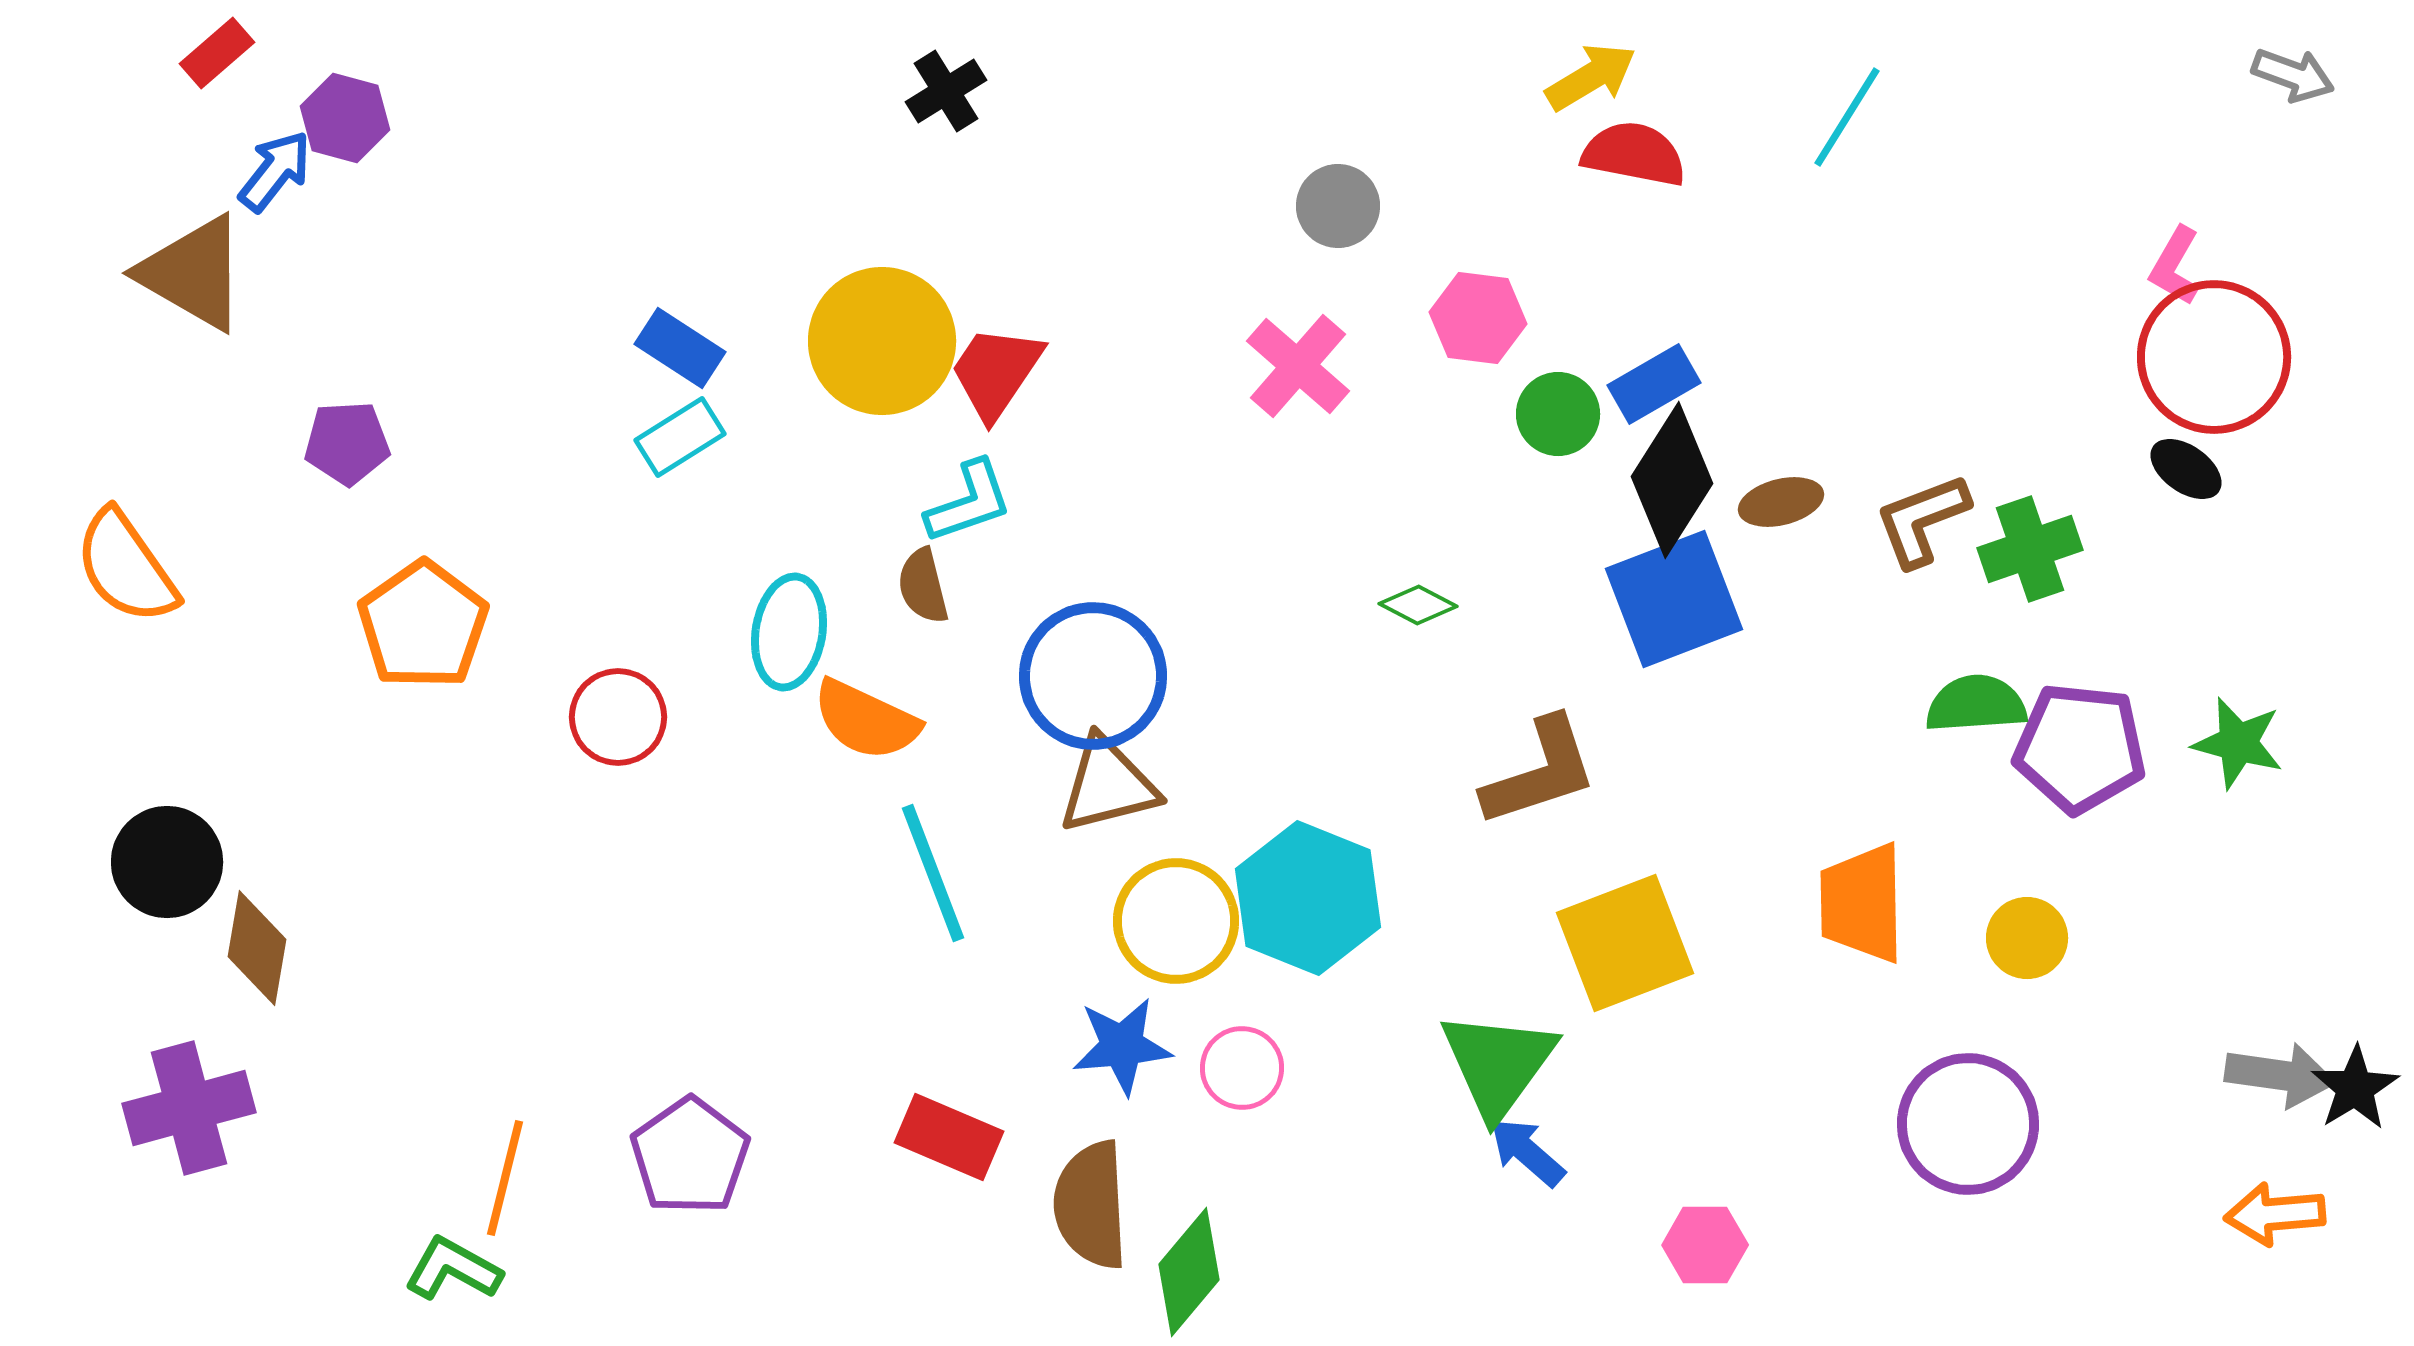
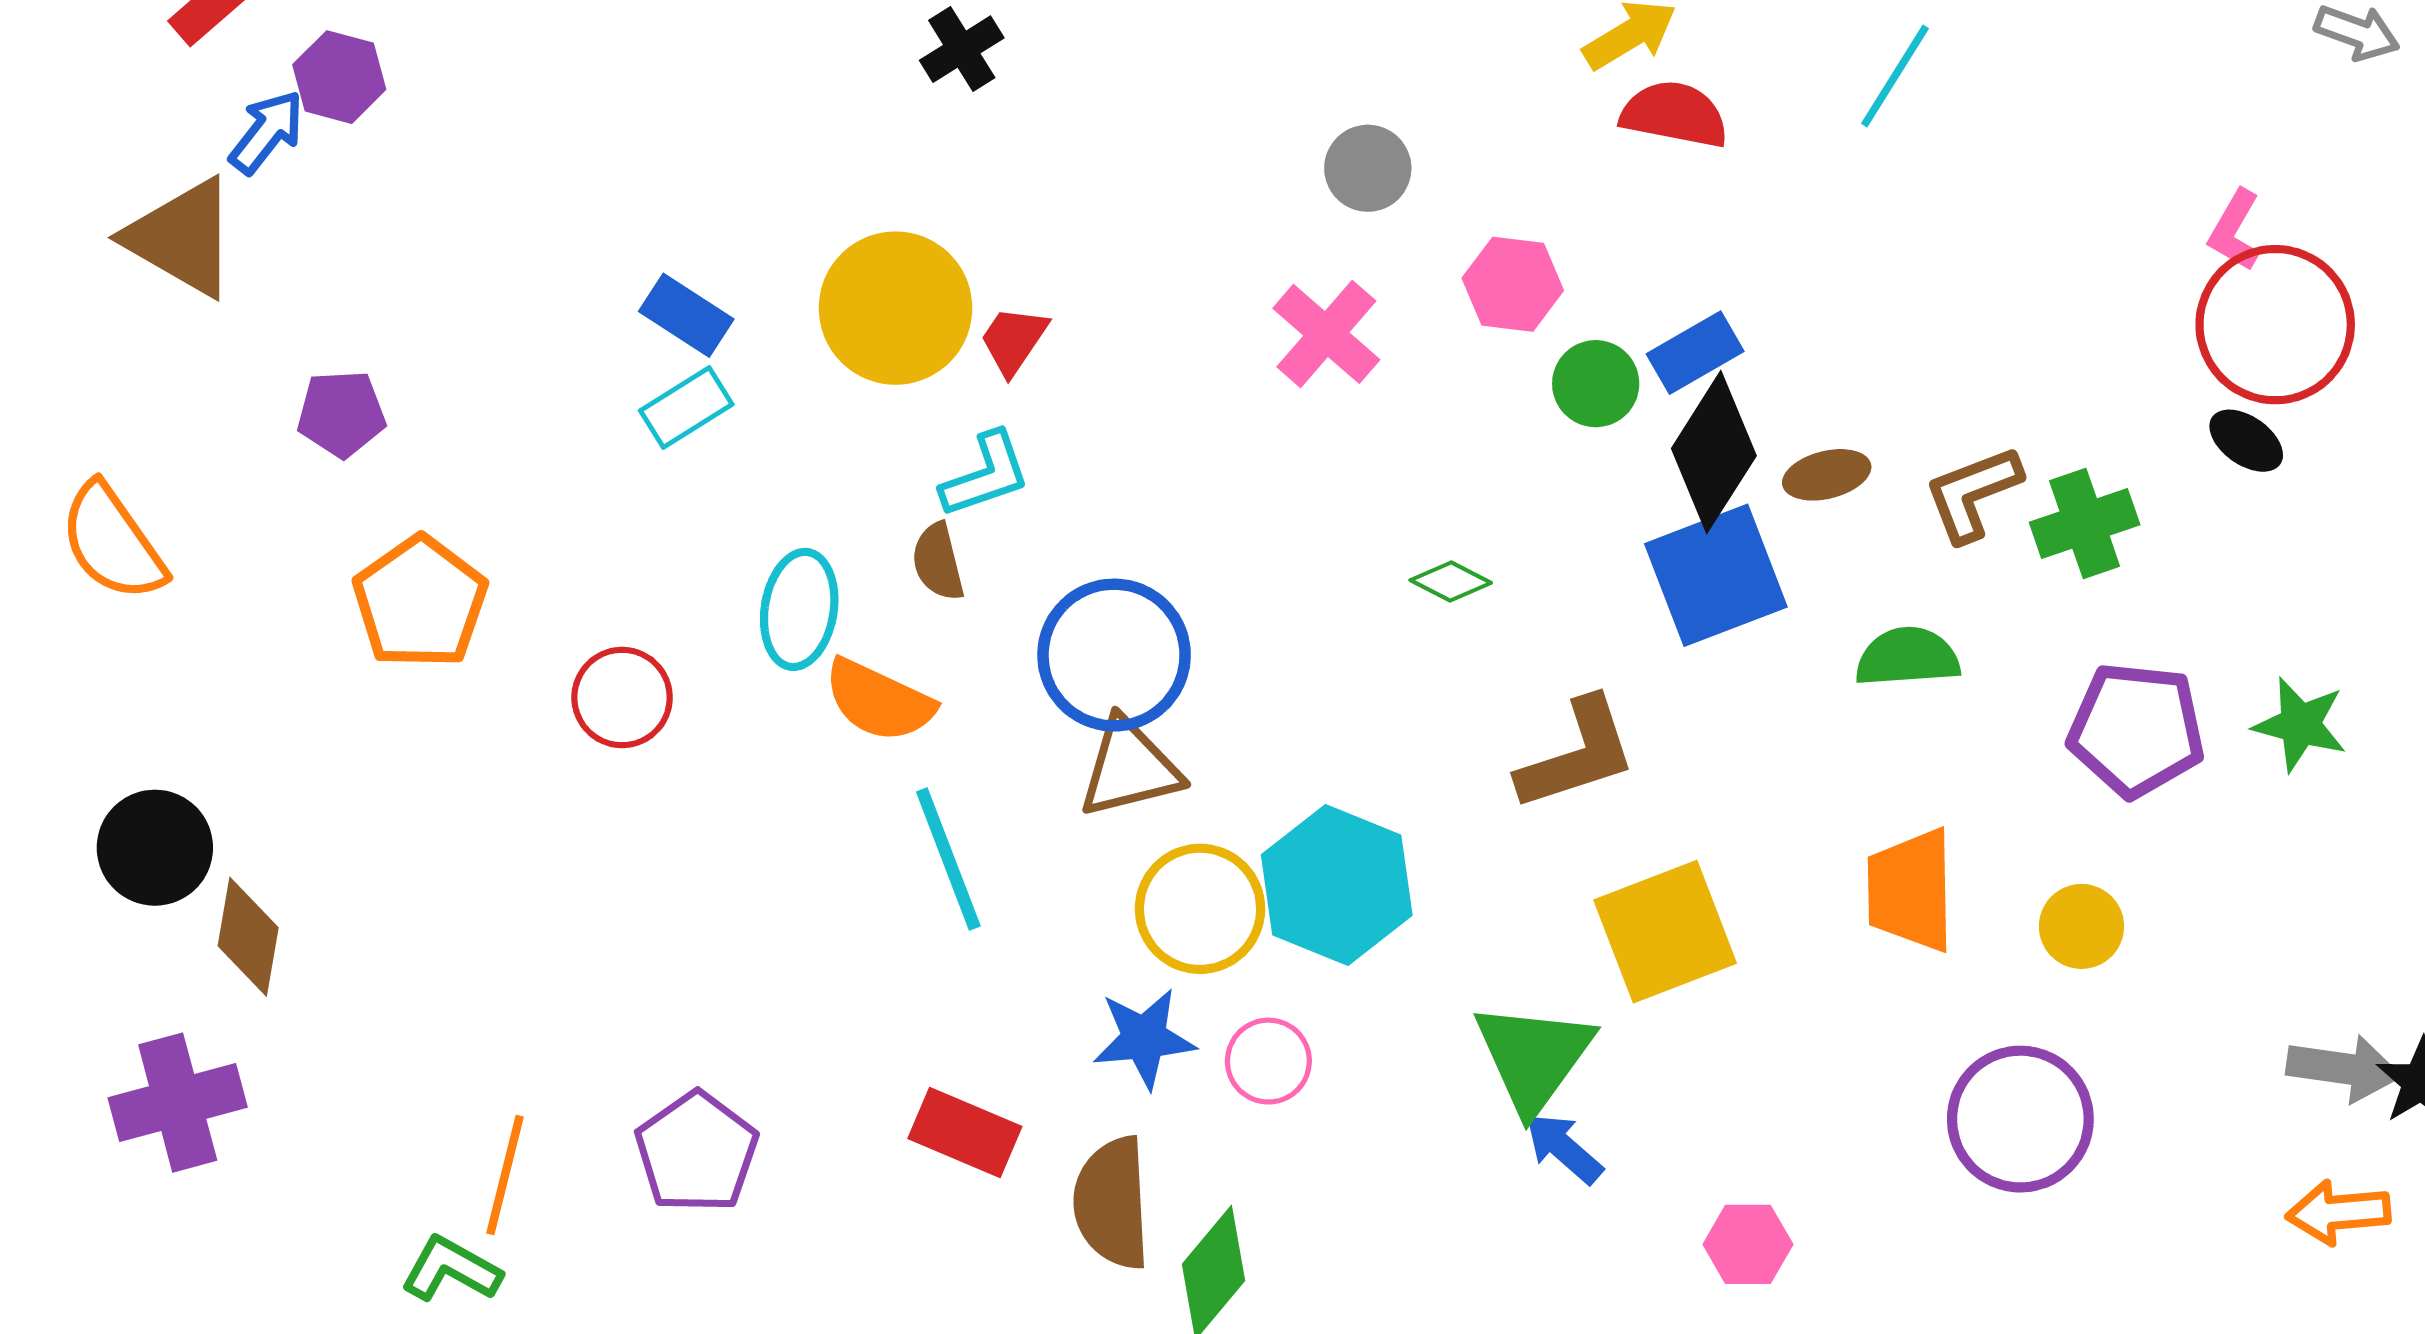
red trapezoid: (996, 372) -> (1014, 340), size x0.7
green semicircle: (1976, 704) -> (1907, 657), moved

